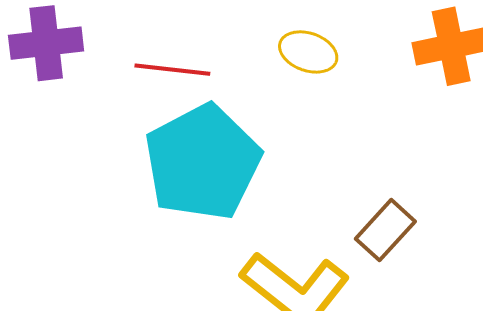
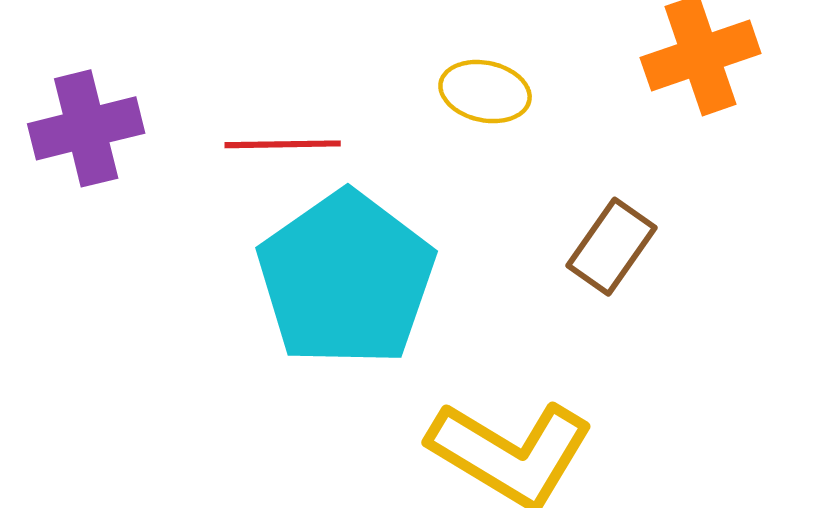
brown rectangle: (385, 230) -> (611, 247), moved

